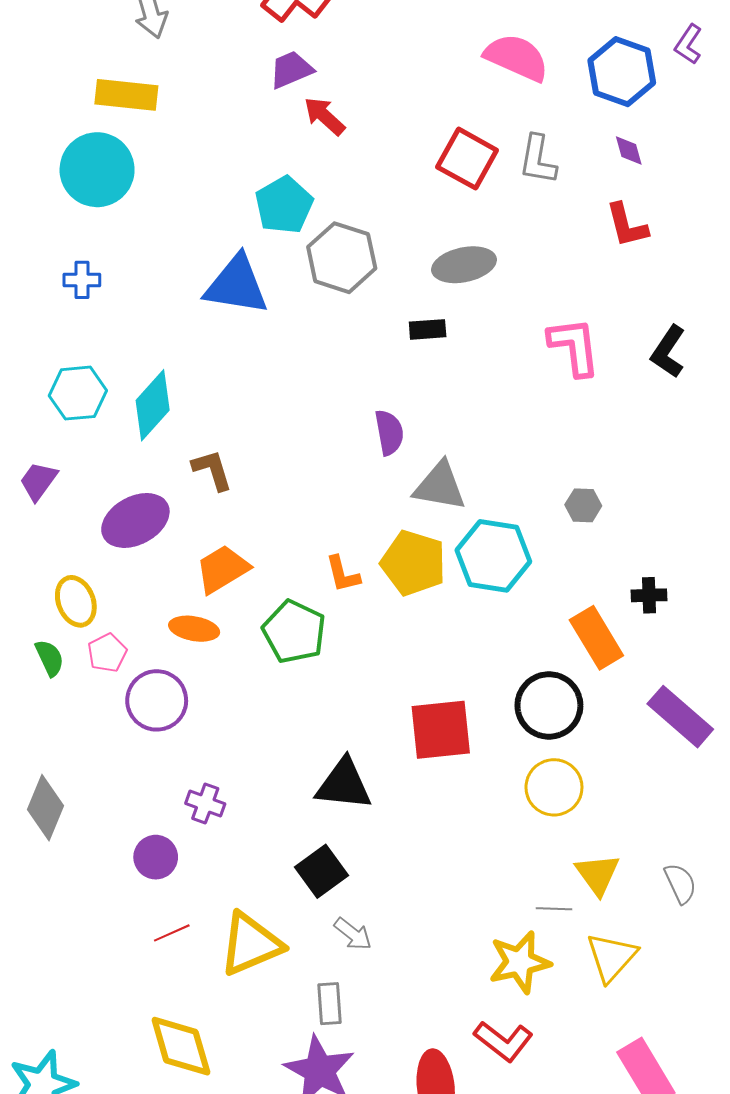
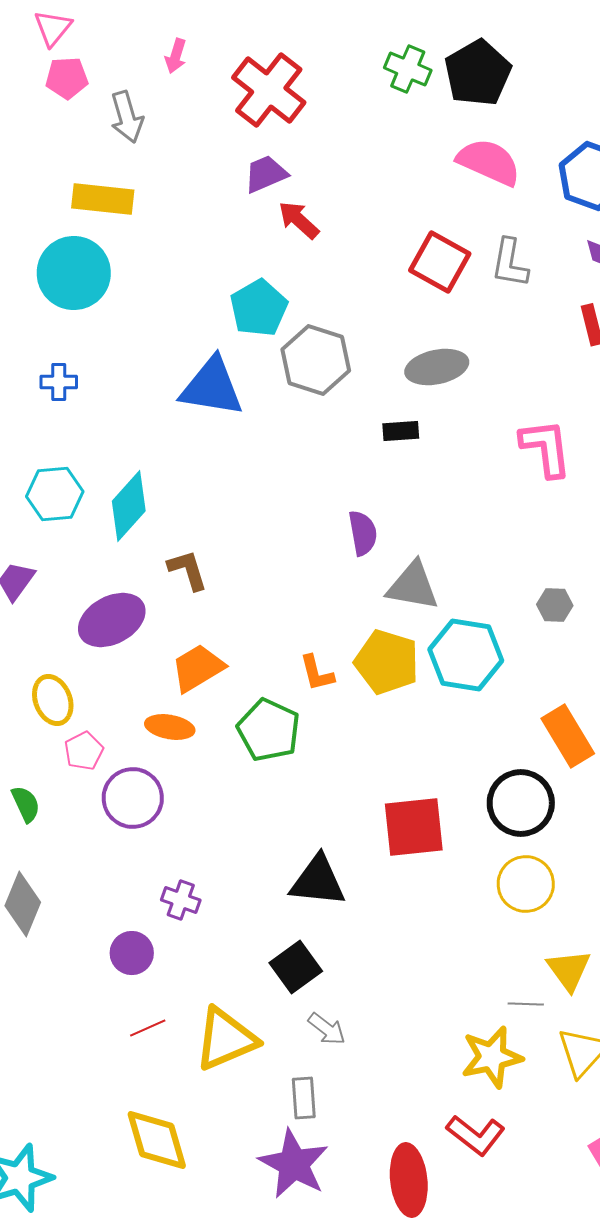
green semicircle: (50, 658) -> (26, 804), moved

